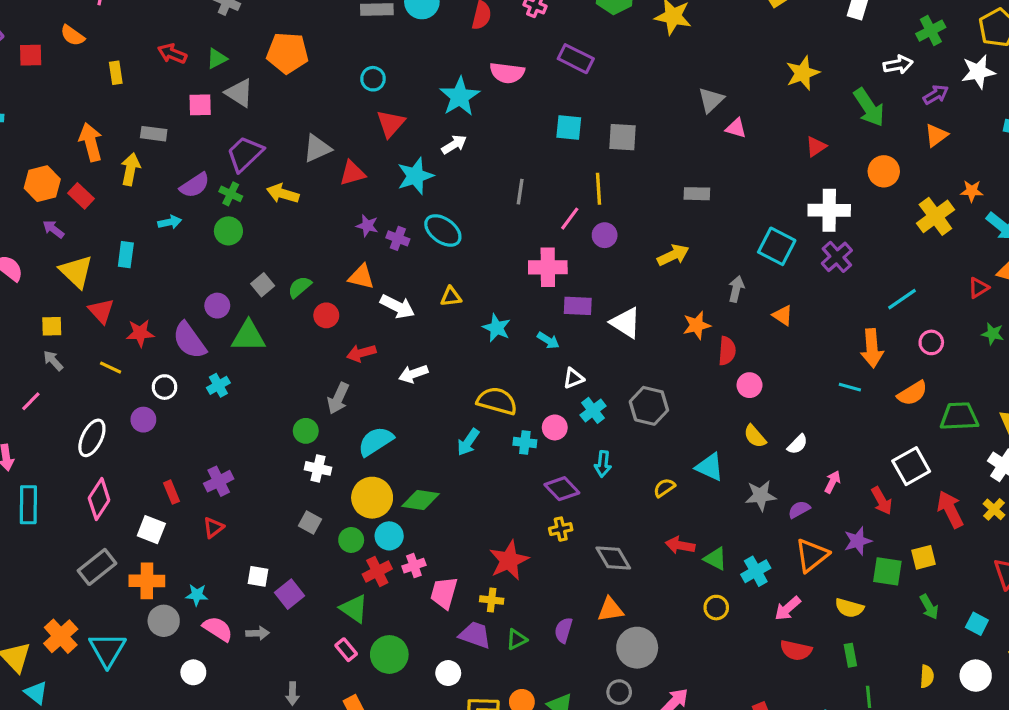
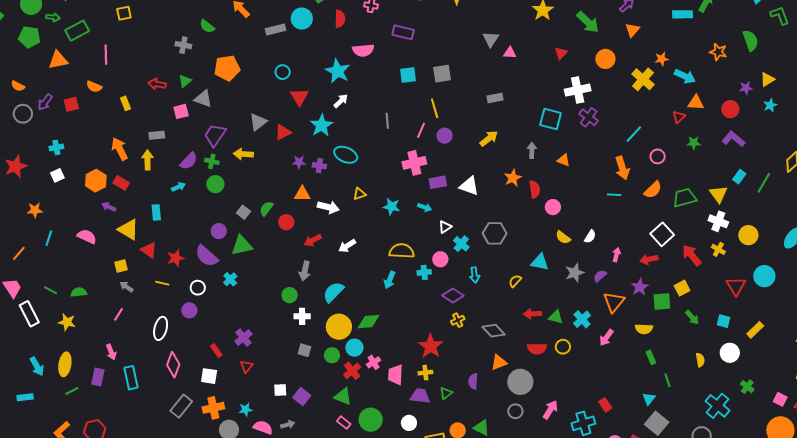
red arrow: (882, 501) -> (649, 259), turned 120
red semicircle: (796, 650) -> (537, 349), moved

